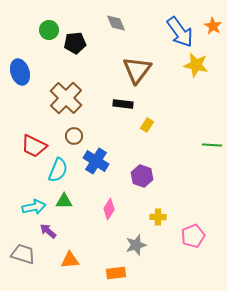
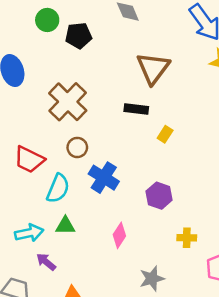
yellow cross: (158, 217) -> (187, 238), moved

